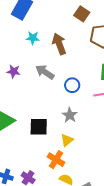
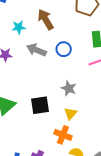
cyan star: (33, 38) -> (19, 27), moved
blue circle: (72, 85) -> (64, 49), moved

